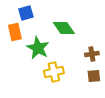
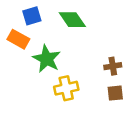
green diamond: (64, 28) -> (72, 20), moved
orange rectangle: (15, 32) -> (18, 39), turned -48

